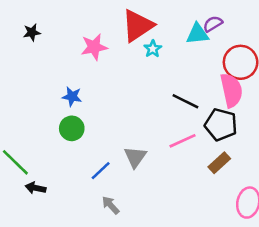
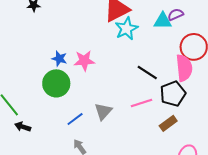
pink star: (94, 47) -> (84, 61), moved
cyan star: (153, 49) -> (126, 29), size x1.6
black pentagon: (221, 125) -> (173, 94), turned 30
green circle: (72, 128) -> (56, 83), size x1.4

